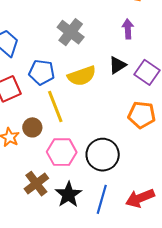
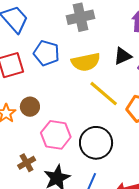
gray cross: (71, 32) -> (80, 17), turned 32
yellow line: (55, 107) -> (104, 94), moved, turned -36
brown cross: (36, 184) -> (27, 163), size x0.7

